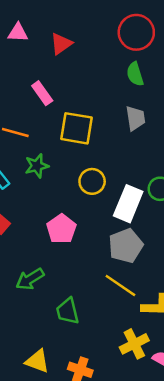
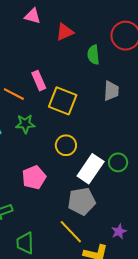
green semicircle: (135, 74) -> (93, 55), moved
pink rectangle: (42, 93) -> (39, 81), moved
gray trapezoid: (135, 118) -> (111, 91), moved

